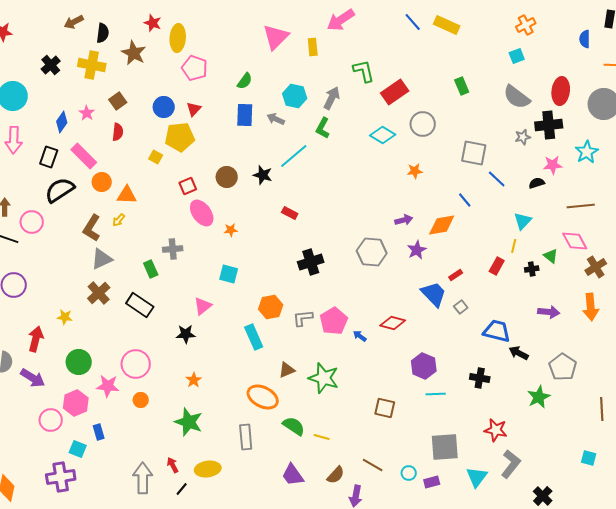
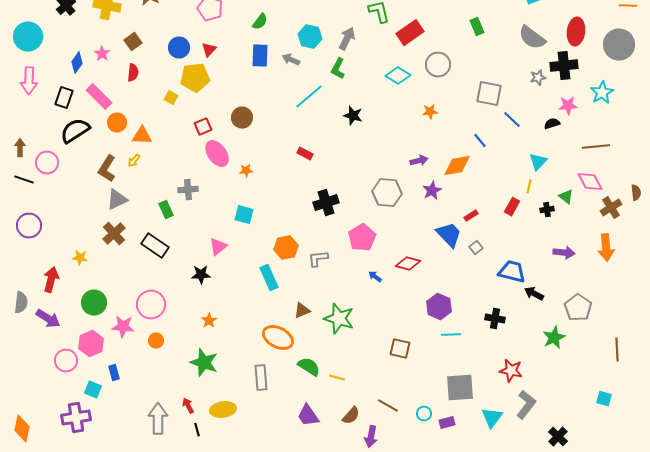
black star: (263, 175) -> (353, 116), moved
pink pentagon: (334, 321) -> (362, 238), moved
black line: (182, 489) -> (197, 430), turned -56

